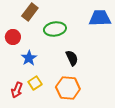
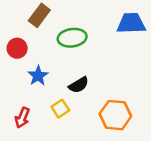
black semicircle: (72, 58) -> (79, 85), moved, turned 84
yellow square: (35, 83) -> (60, 109), moved
orange hexagon: (68, 88) -> (115, 115), moved

